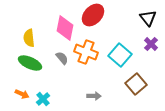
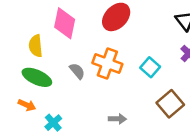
pink diamond: (65, 28) -> (65, 23), moved
cyan square: (120, 55) -> (150, 67), size x0.7
orange arrow: (22, 94) -> (27, 105), moved

